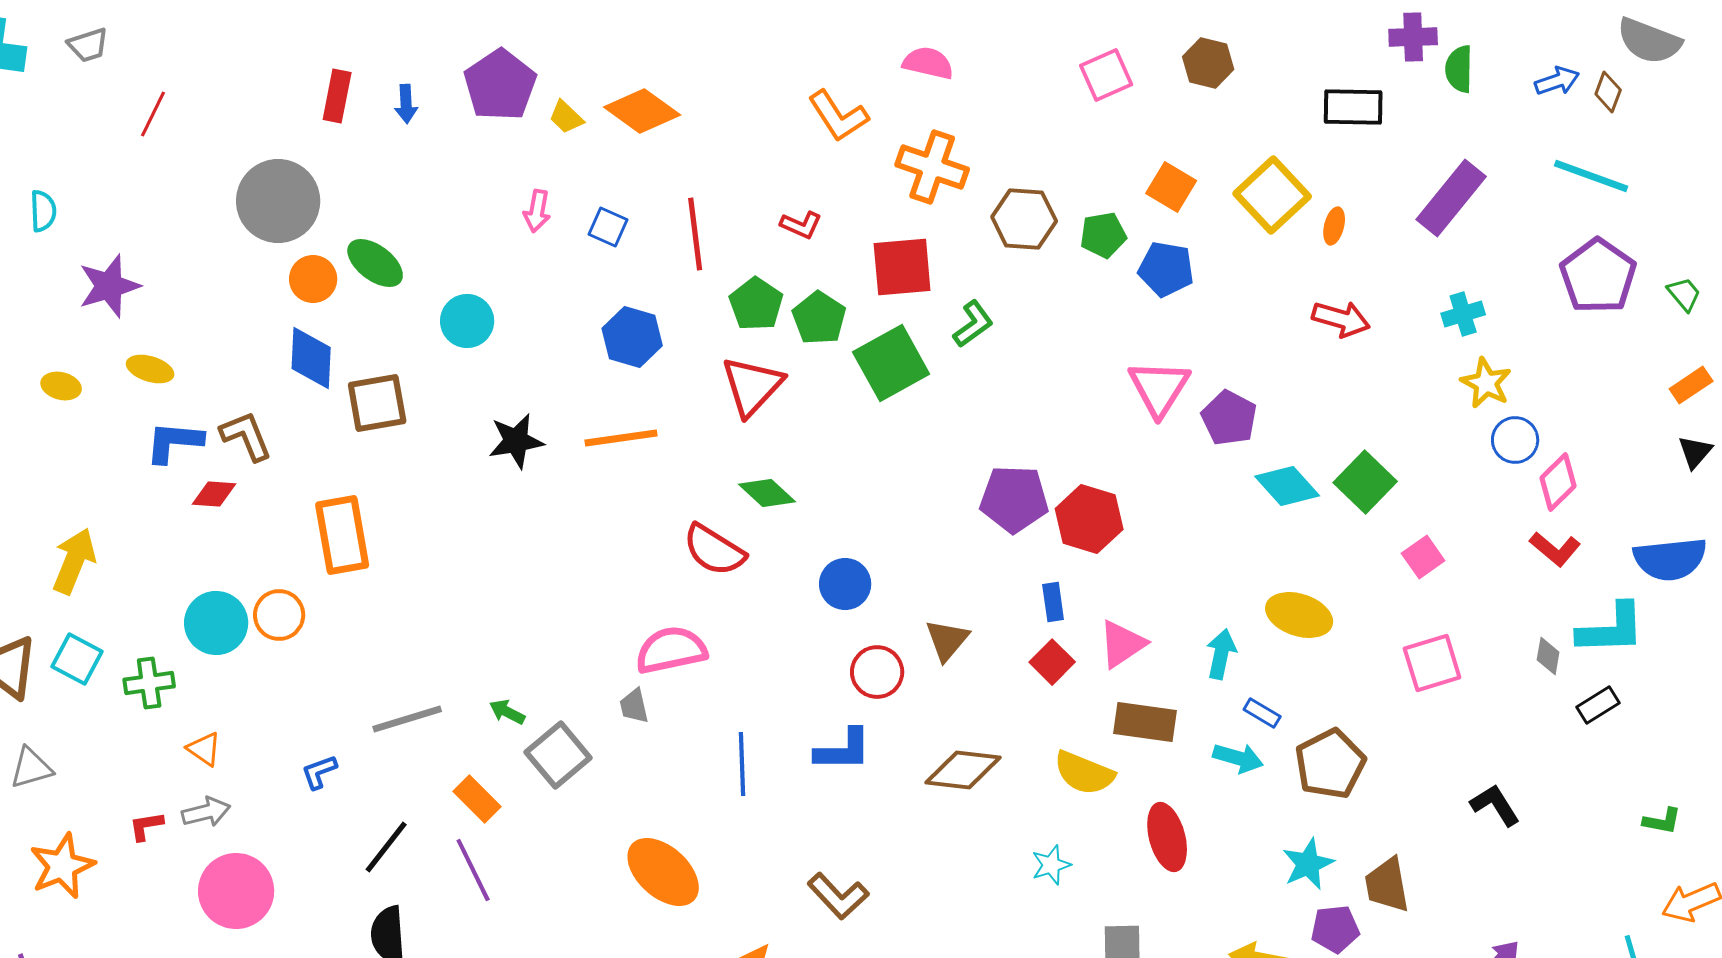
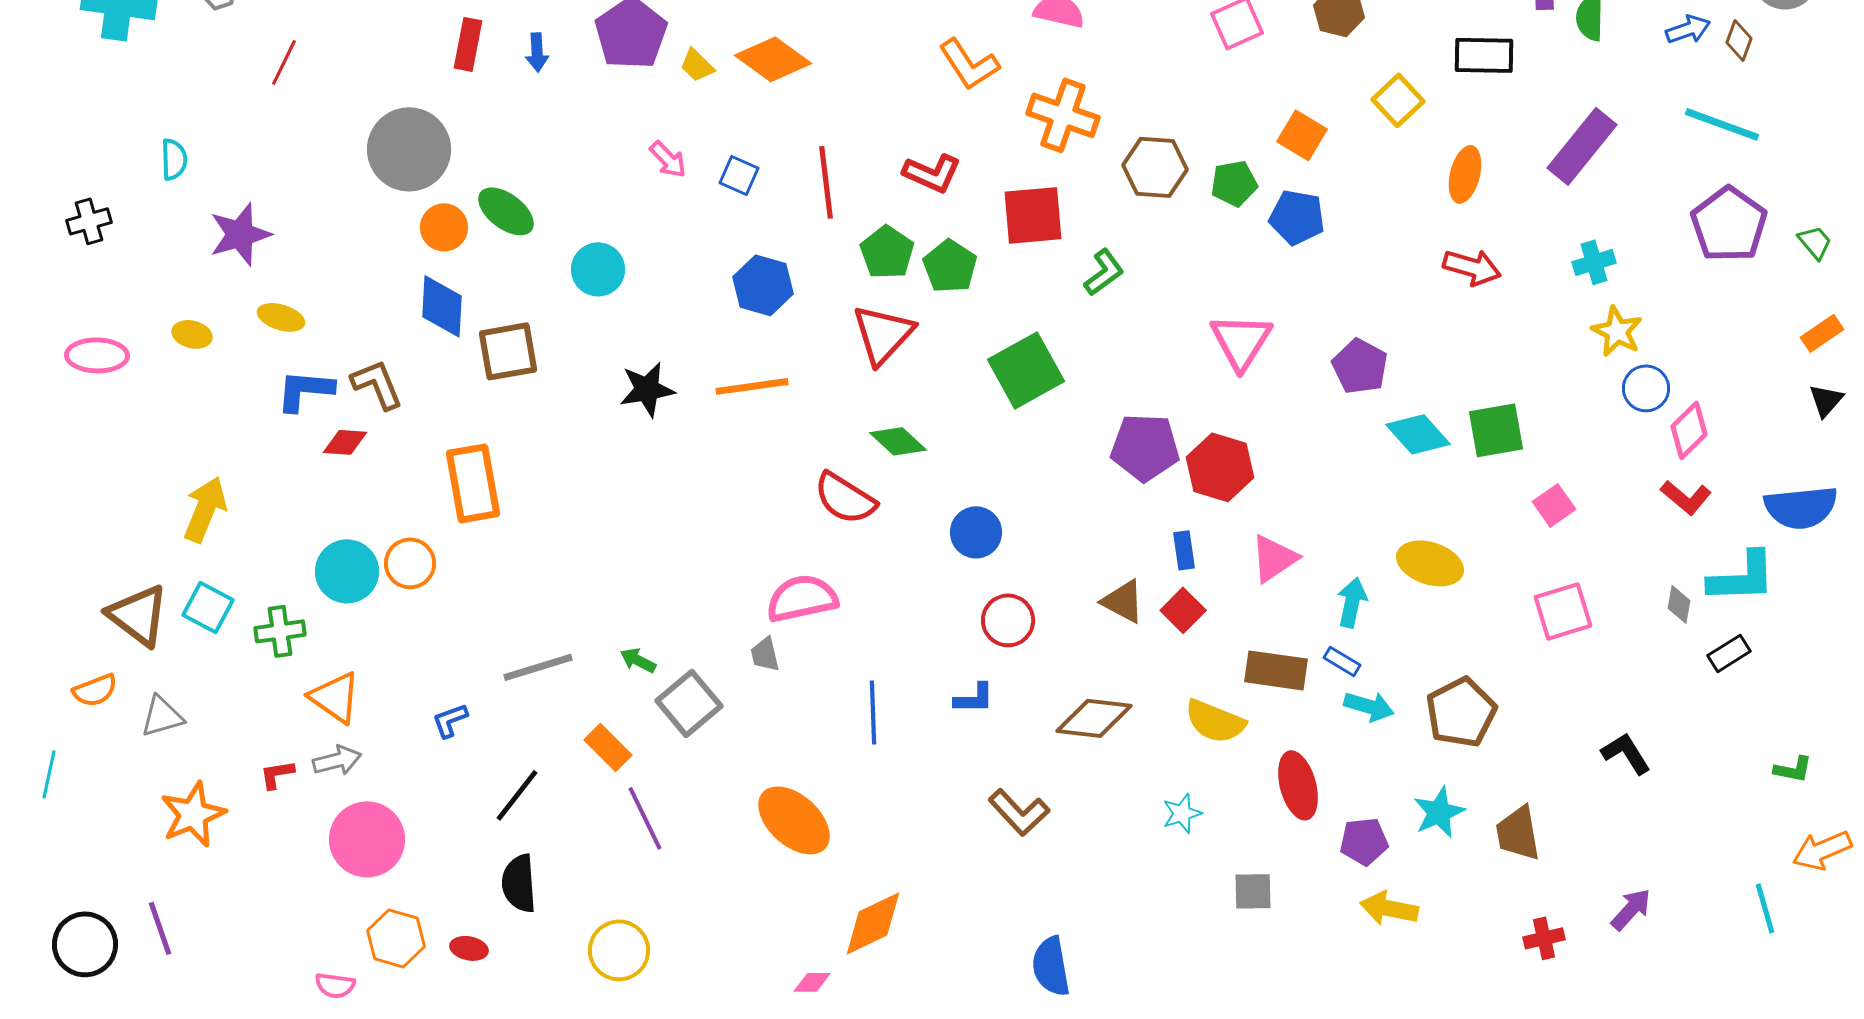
yellow square: (1272, 195) -> (1398, 100), moved, size x0.7
pink arrow: (537, 211) -> (668, 159), turned -54
red L-shape: (801, 225) -> (932, 173), size x1.4
orange ellipse: (1334, 226) -> (1465, 174), size x1.5
green square: (891, 363) -> (1026, 370), moved
pink triangle: (1159, 388) -> (1241, 341), moved
green square: (1365, 482) -> (1496, 430), turned 36
brown triangle: (947, 640) -> (1123, 601), moved, turned -42
pink triangle: (1122, 644) -> (1274, 558), moved
blue rectangle: (1262, 713) -> (1342, 661), moved
orange triangle: (204, 749) -> (335, 697), size x1.5
blue L-shape: (843, 750) -> (974, 698), size x0.7
purple line: (473, 870) -> (645, 818), moved
brown L-shape: (838, 896) -> (1019, 812), moved
purple pentagon: (1335, 929) -> (1364, 841), moved

